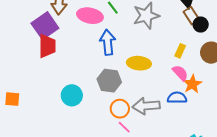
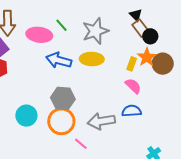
blue arrow: (108, 42) -> (59, 60), turned -65
yellow ellipse: (139, 63) -> (92, 59), moved
orange star: (192, 84) -> (147, 57), moved
orange circle: (120, 109) -> (61, 121), moved, size x1.4

